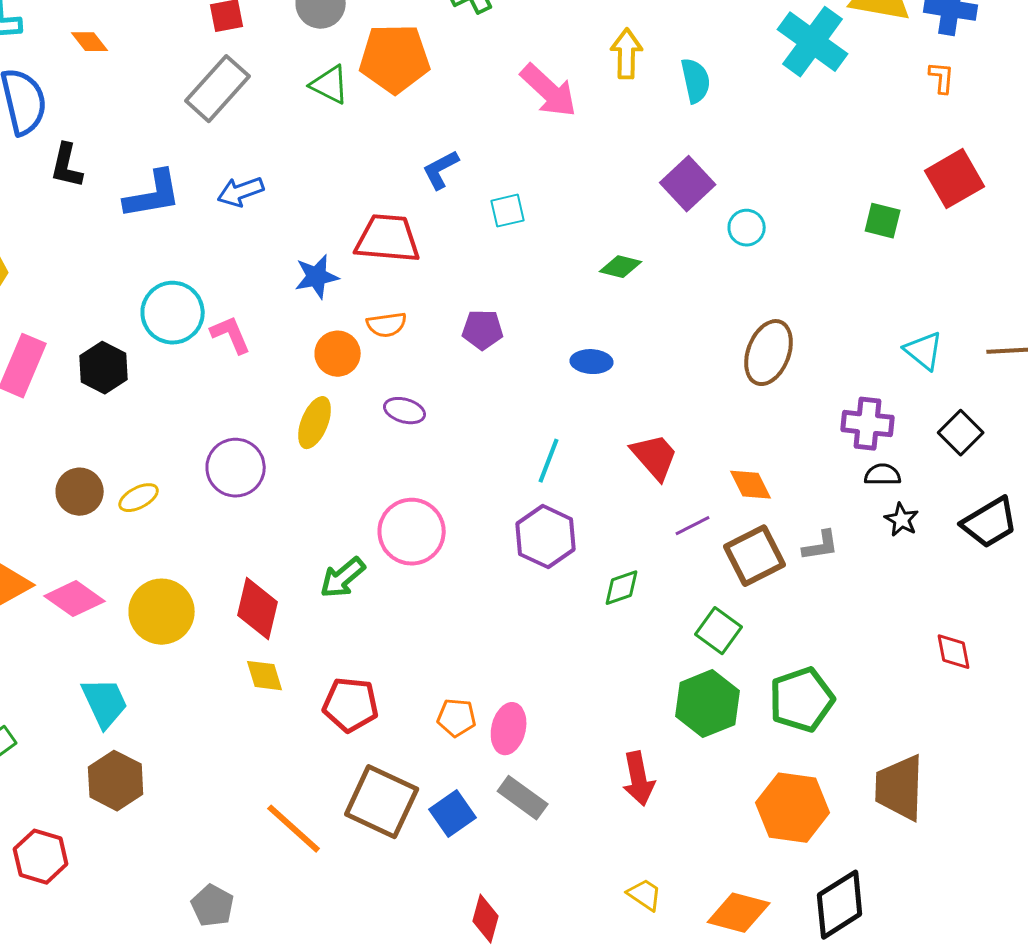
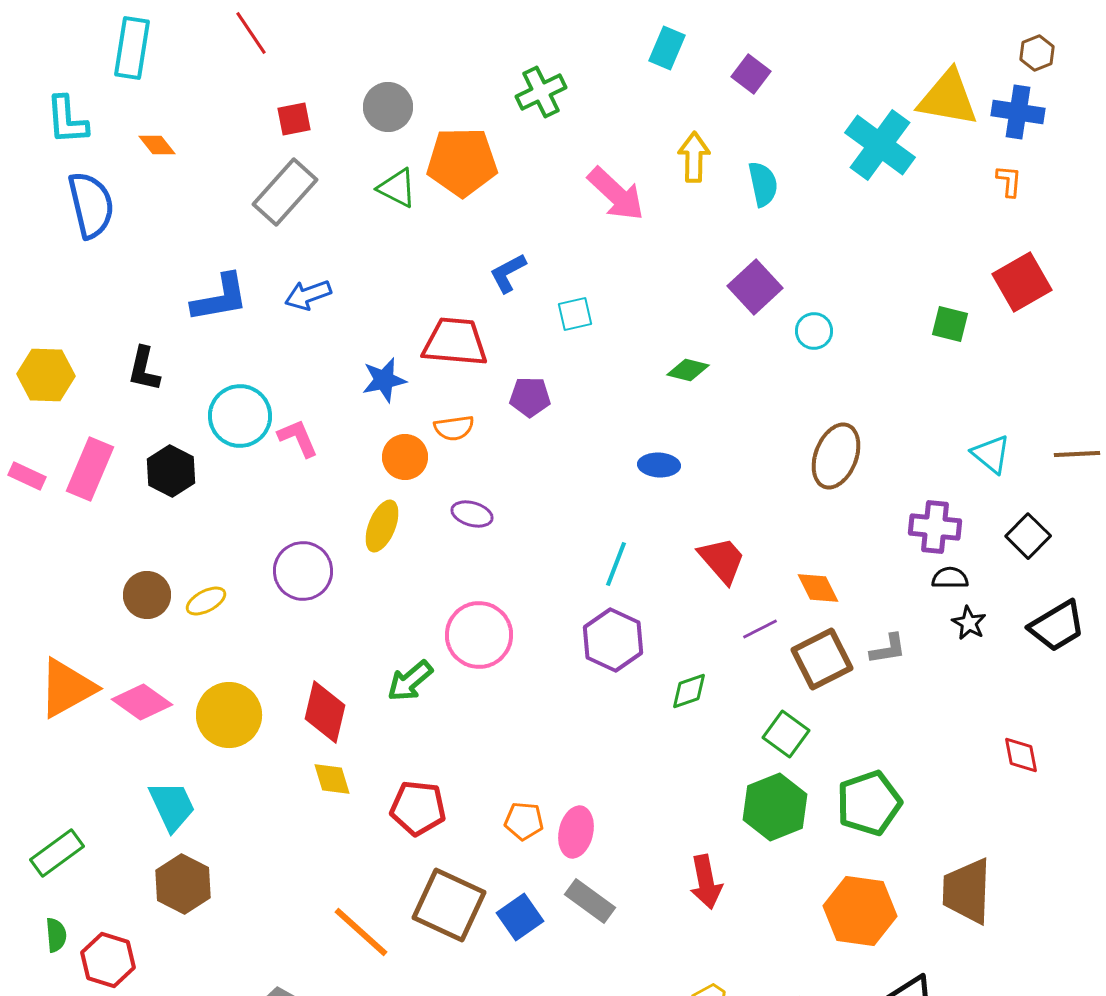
black L-shape: (67, 166) -> (144, 369), moved
purple pentagon: (483, 330) -> (530, 397), moved

